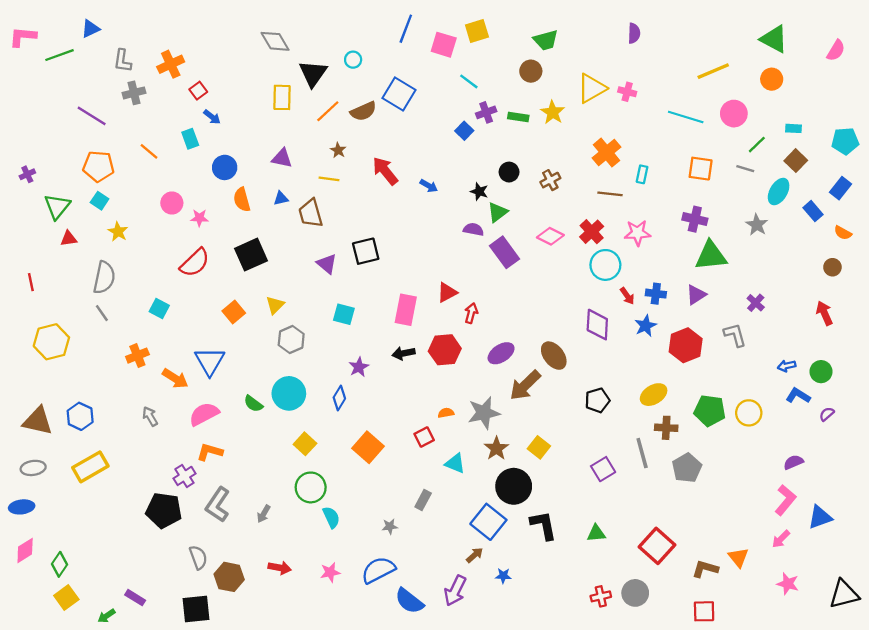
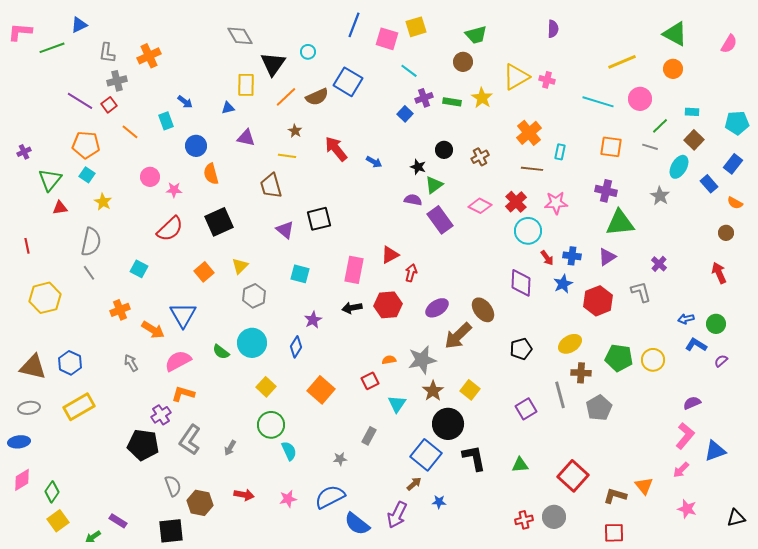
red square: (198, 91) -> (109, 105), moved
blue triangle: (281, 198) -> (228, 108), moved
cyan triangle: (455, 463) -> (397, 404), turned 42
black triangle: (844, 594) -> (736, 518), size x0.7

